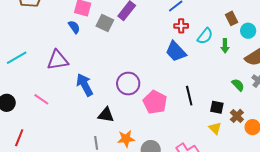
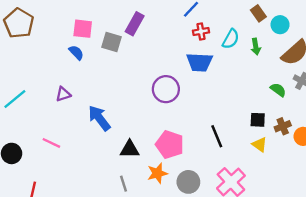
blue trapezoid: (176, 51) -> (199, 62), turned -35
purple triangle: (58, 60) -> (63, 94), size x0.6
purple circle: (128, 84) -> (166, 89), moved
black line: (189, 96) -> (217, 136), moved
pink pentagon: (155, 102) -> (170, 145), moved
brown cross: (237, 116) -> (283, 126), turned 32

